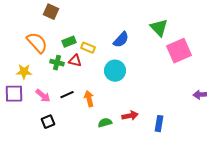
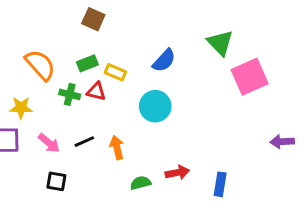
brown square: (51, 12) -> (93, 19), moved
black square: (48, 122) -> (56, 181), turned 32

